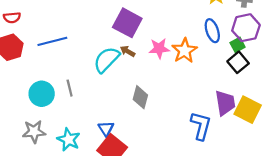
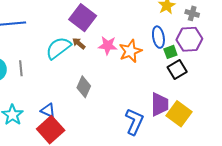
green square: (238, 45) -> (170, 52), moved
blue triangle: (106, 129) -> (48, 110), turned -42

